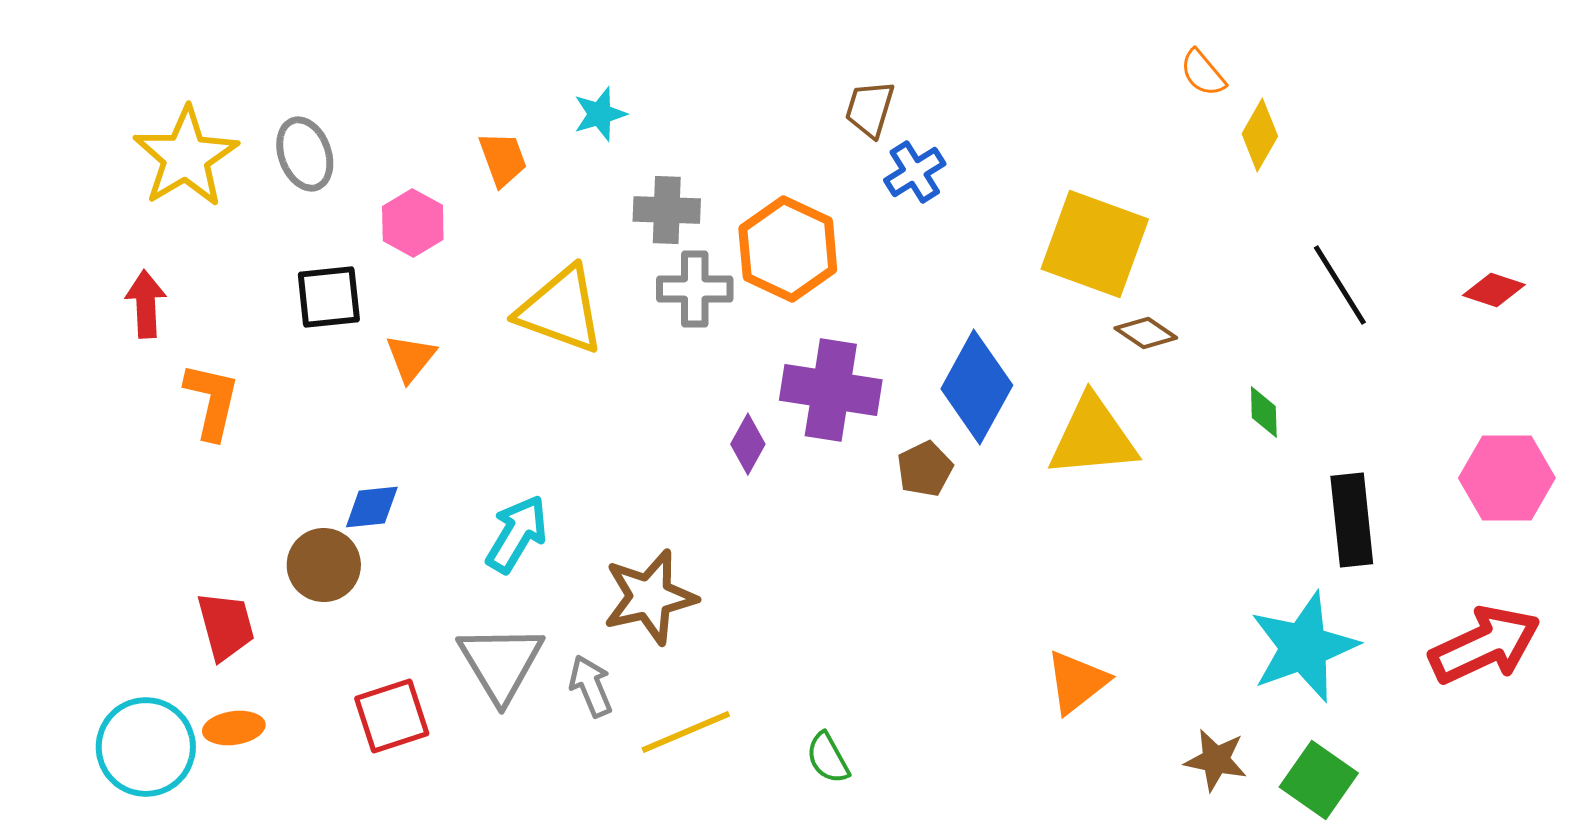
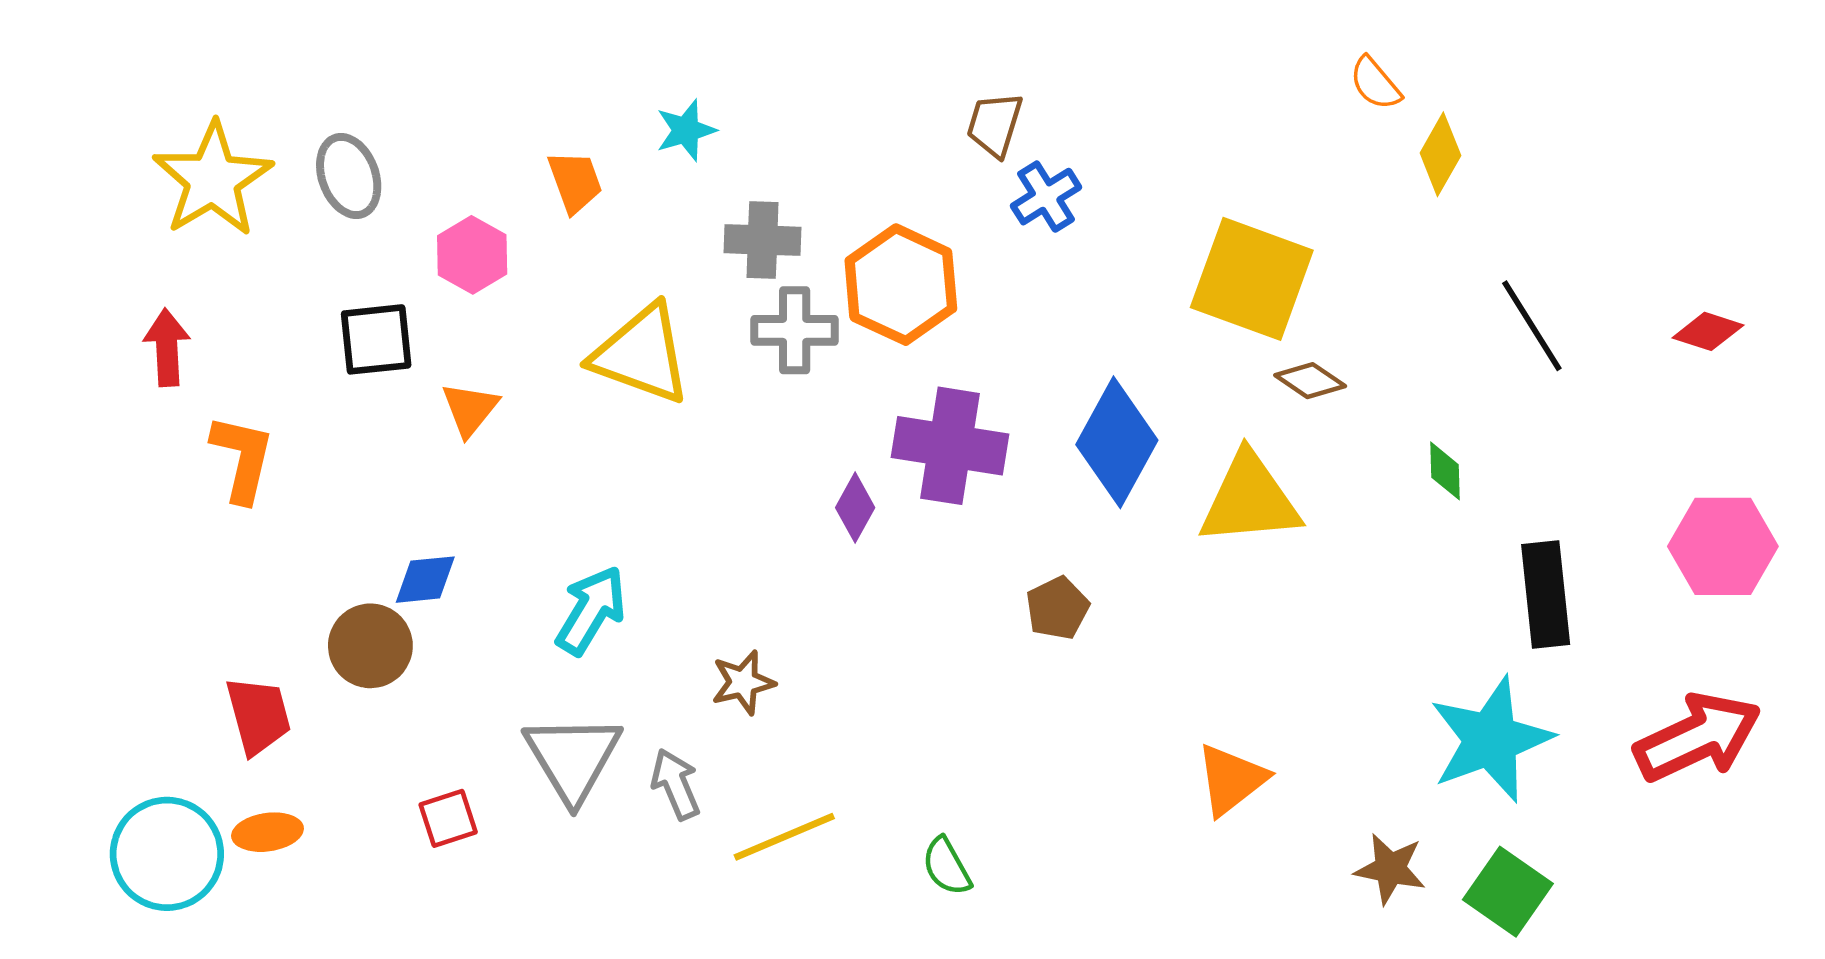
brown pentagon: (925, 469) -> (1057, 608), moved
brown star: (650, 597) -> (743, 682), size x0.6
red square: (392, 716) -> (448, 818), size x0.7

